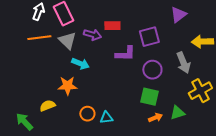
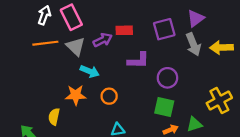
purple arrow: (92, 35) -> (103, 40), turned -42
purple square: (149, 37) -> (164, 29), moved
gray arrow: (183, 63) -> (193, 44), moved
yellow semicircle: (47, 106) -> (54, 117), turned -56
orange circle: (87, 114) -> (109, 96), moved

